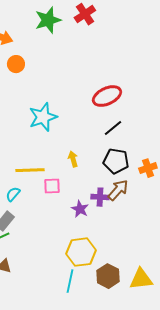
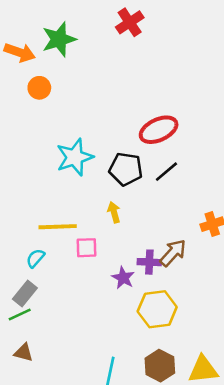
green star: (48, 20) -> (59, 39), moved
black pentagon: (116, 161) -> (126, 169), moved
yellow hexagon: (81, 252) -> (157, 309), moved

